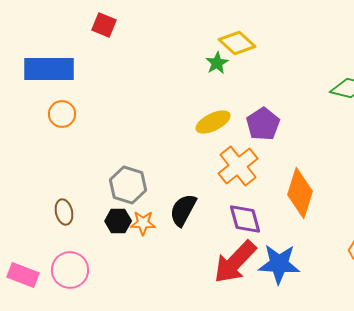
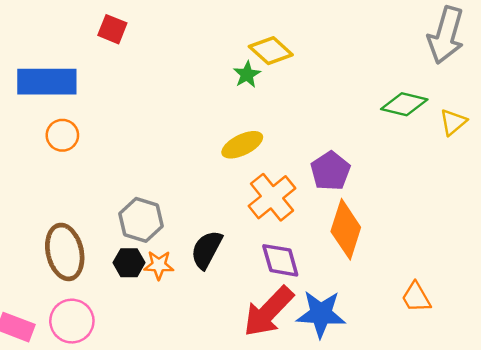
purple pentagon: (263, 124) -> (330, 171), moved
brown ellipse: (64, 212) -> (65, 252), size x1.8

